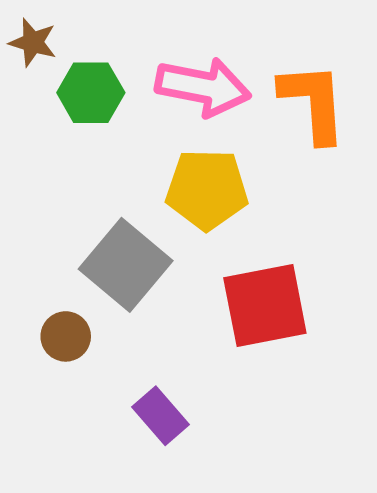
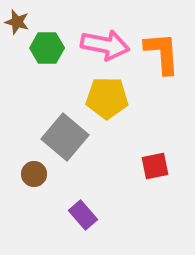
red square: (265, 305) -> (155, 166), moved, size x0.6

